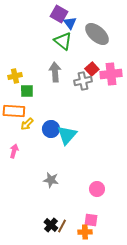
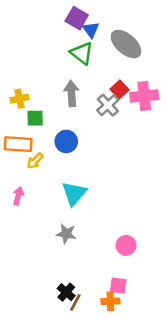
gray cross: (83, 81) -> (108, 105), turned -30
blue circle: (51, 129) -> (66, 141), moved
cyan triangle: (67, 135) -> (74, 193), moved
brown line: (62, 226) -> (75, 303), moved

